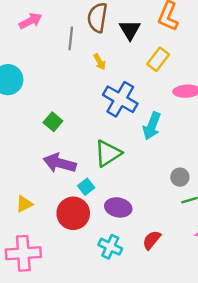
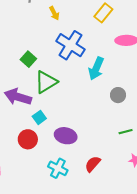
green square: (53, 122) -> (28, 59), moved
green triangle: (108, 153) -> (46, 82), moved
gray circle: (180, 177) -> (118, 95), moved
red circle: (73, 213) -> (28, 139), size x0.7

